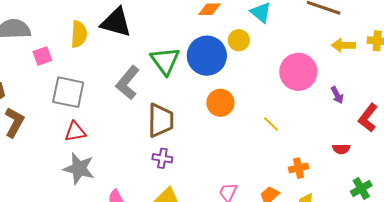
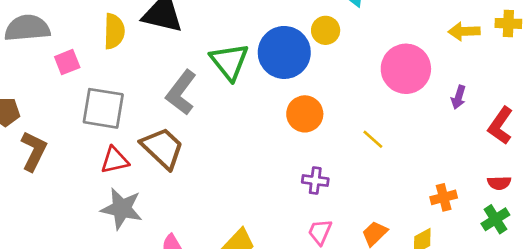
purple arrow: (337, 95) -> (458, 97), turned 48
brown trapezoid: (161, 120) -> (162, 148), moved, turned -45
red semicircle: (341, 149) -> (499, 183), moved
purple cross: (162, 158) -> (315, 181), moved
orange cross: (299, 168) -> (444, 197), moved

